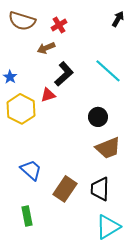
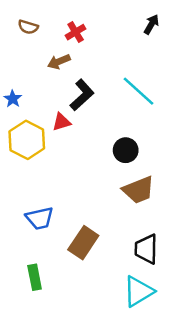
brown semicircle: (22, 21) -> (28, 27), size x0.6
blue trapezoid: (31, 170) -> (40, 218), turned 125
black trapezoid: (100, 189) -> (146, 249), moved

